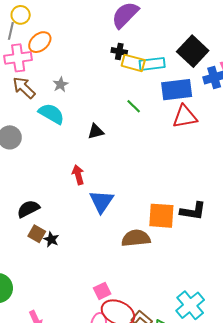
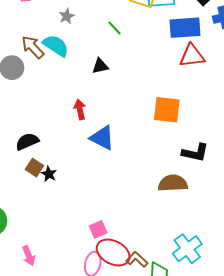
brown arrow: (24, 88) -> (33, 47), moved
green line: (134, 106) -> (115, 28), moved
blue triangle: (102, 201) -> (102, 138), turned -40
orange square: (161, 216) -> (167, 110), moved
brown semicircle: (136, 238) -> (173, 183), moved

